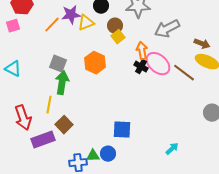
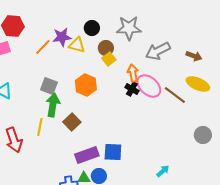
yellow triangle: (86, 23) -> (77, 45), turned 36
brown arrow: (202, 44) -> (194, 56), moved
brown square: (64, 125) -> (72, 122), moved
purple rectangle: (43, 140) -> (87, 155), moved

